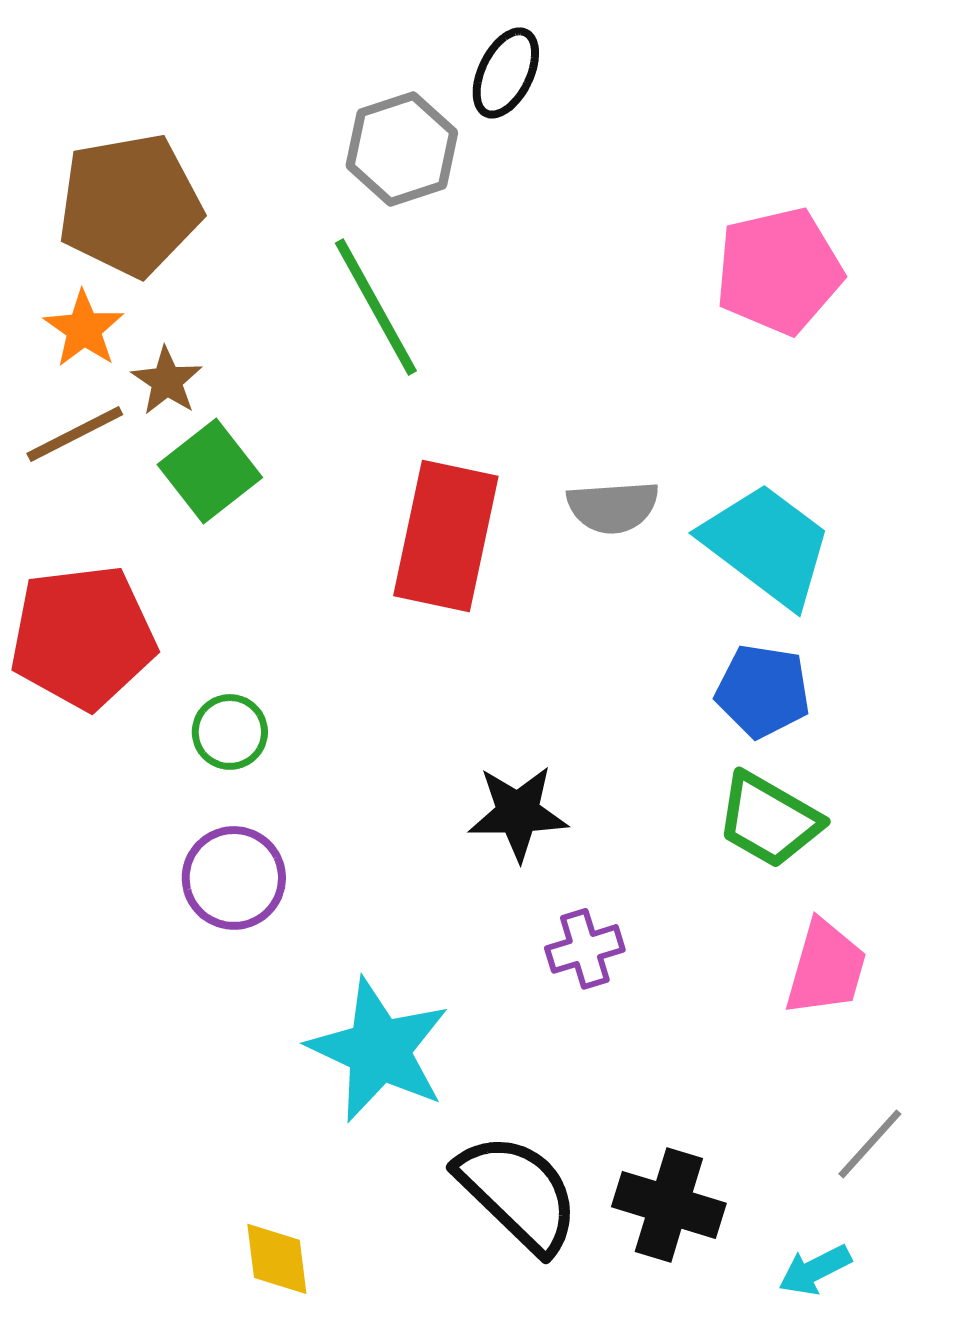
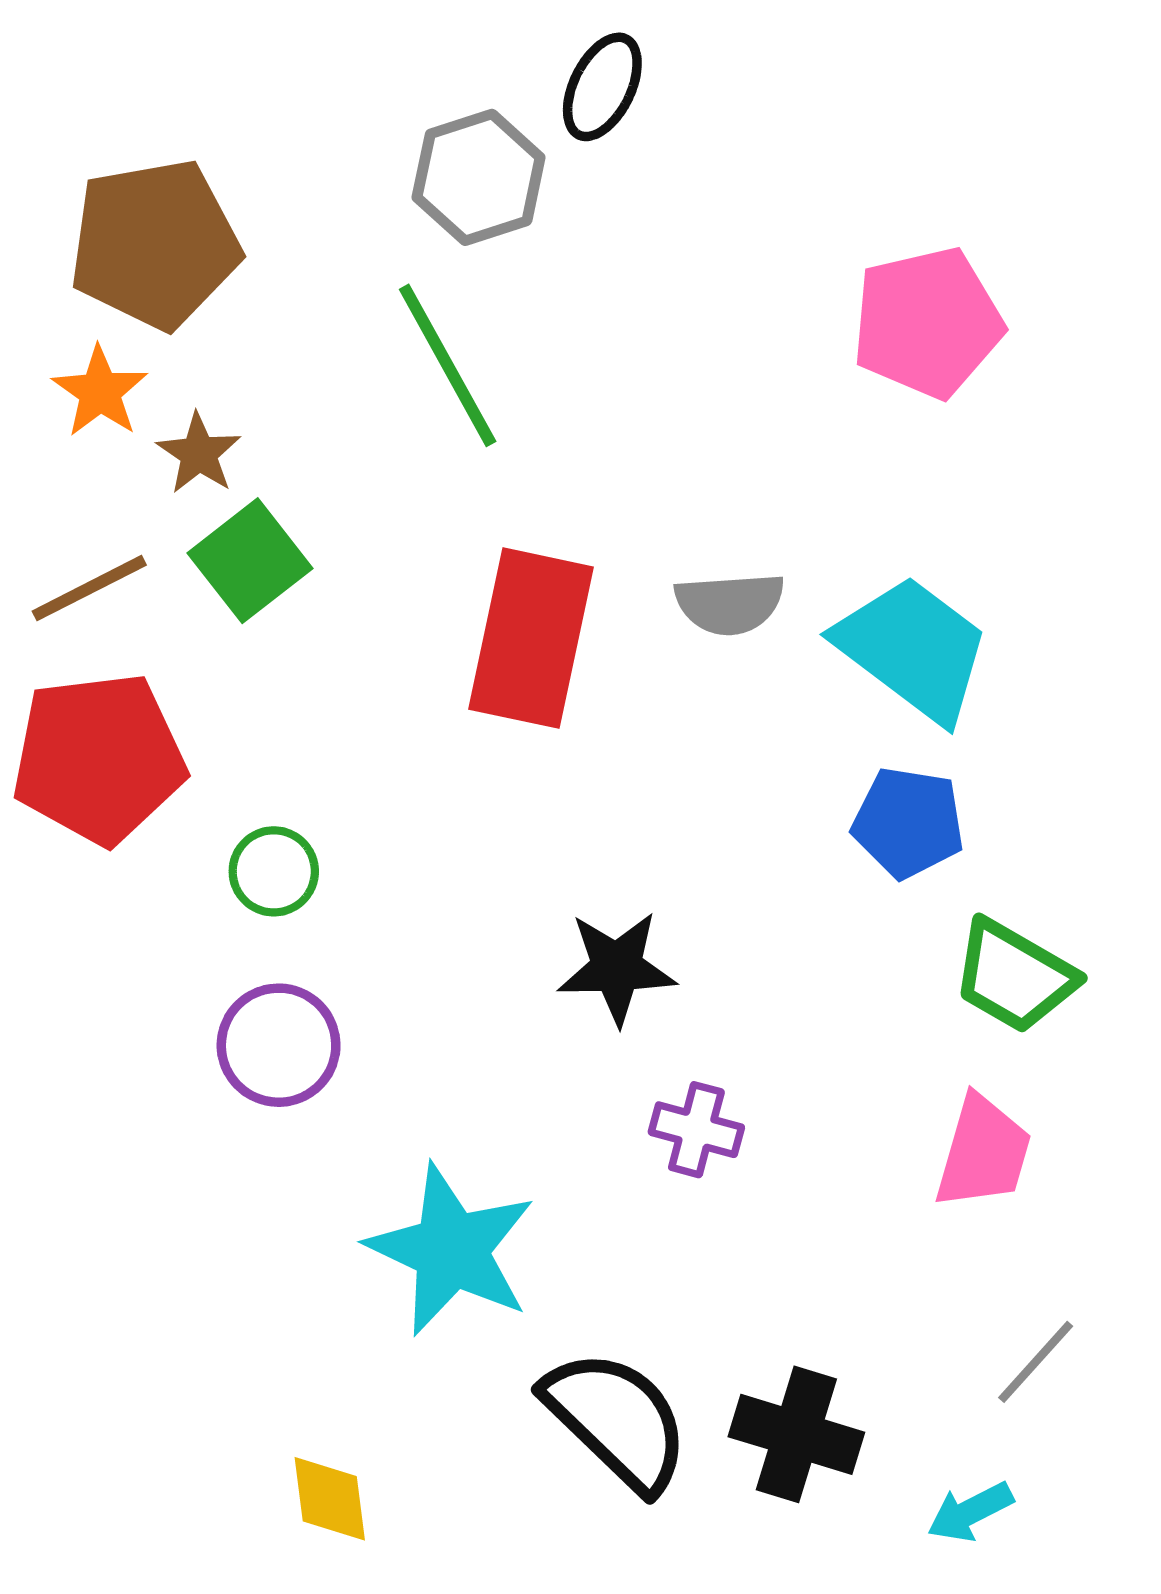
brown line: (75, 434) -> (89, 588), moved
green trapezoid: (769, 820) -> (1014, 976), moved
purple cross: (585, 949) -> (696, 1130), turned 32

